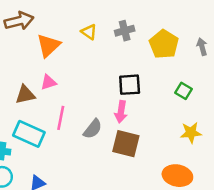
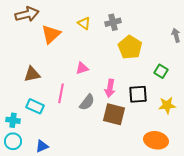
yellow pentagon: (164, 44) -> (130, 47), moved
pink triangle: (49, 82) -> (82, 68), moved
black square: (130, 85) -> (138, 94), moved
cyan rectangle: (29, 134) -> (35, 106), size x0.7

